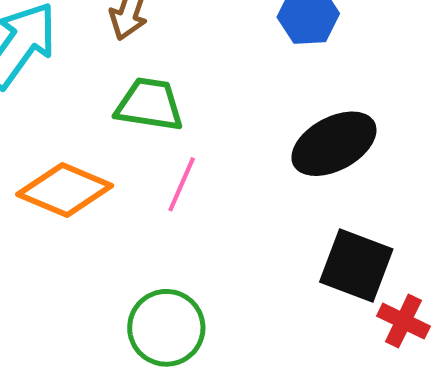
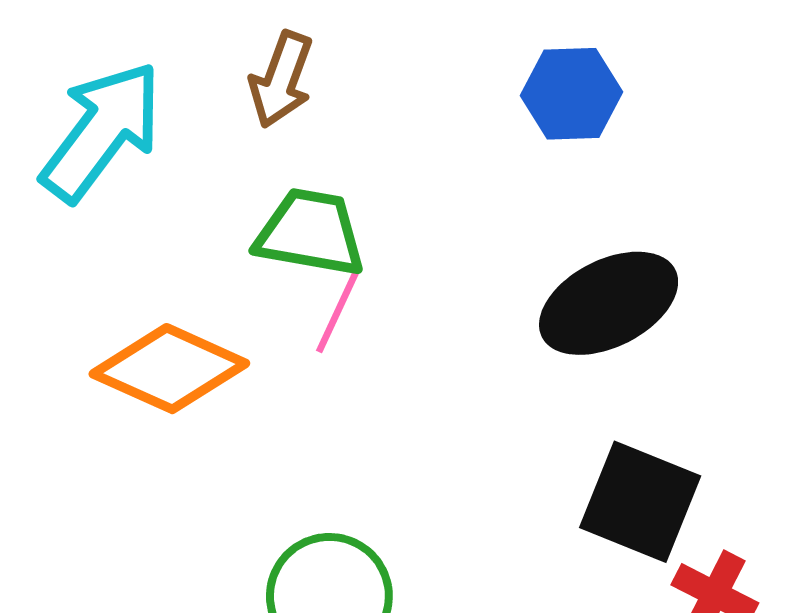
pink line: (182, 184) -> (339, 309), moved

